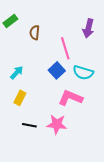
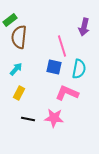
brown semicircle: (35, 32) -> (19, 37), moved, size x1.6
blue square: (57, 70) -> (54, 67), turned -35
cyan semicircle: (83, 73) -> (79, 69), turned -96

